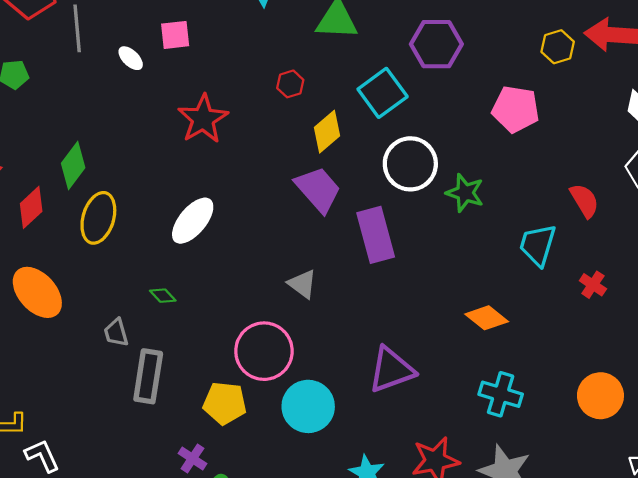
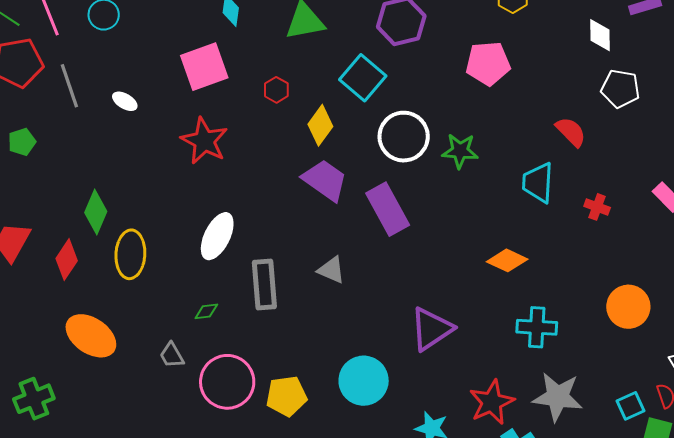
pink square: (175, 35) -> (204, 67), moved, size x1.6
green diamond: (163, 296) -> (206, 311), turned -40
pink circle: (264, 351) -> (227, 382), moved
gray rectangle: (148, 376) -> (264, 284), moved

